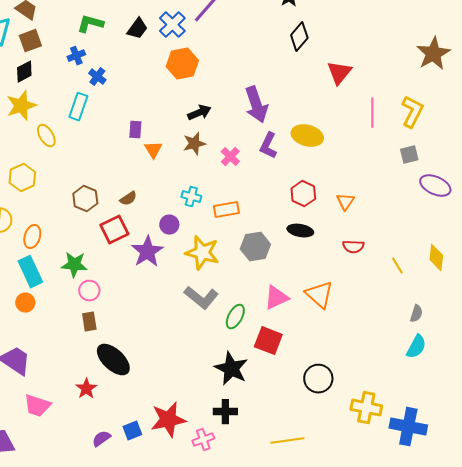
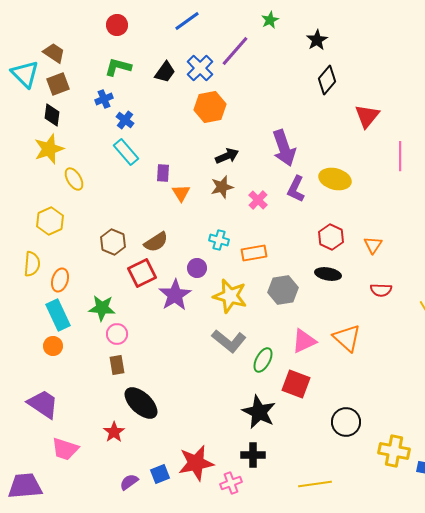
black diamond: (24, 72) -> (52, 115), turned -55
cyan rectangle: (78, 107) -> (126, 152), moved, turned -60
brown semicircle: (128, 199) -> (156, 242), size x1.4

